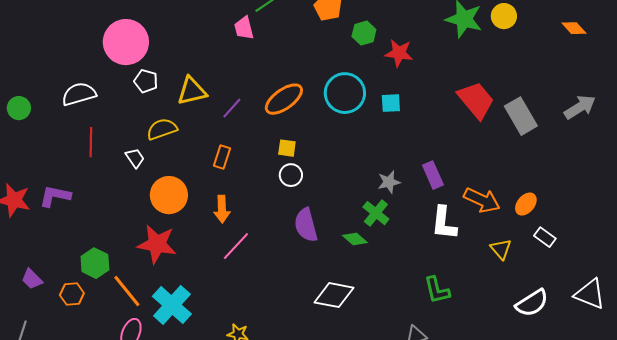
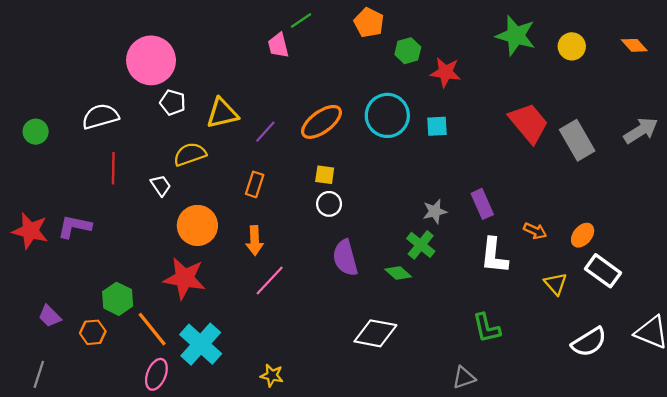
yellow circle: (504, 16) -> (572, 46), moved
orange arrow: (482, 200) -> (535, 231), size x0.6
white rectangle: (545, 237) -> (603, 271), size x1.5

